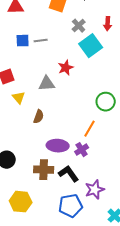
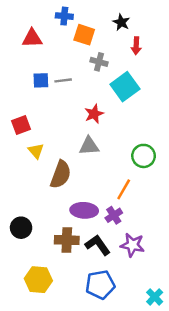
red arrow: (108, 24) -> (136, 46), moved
gray cross: (79, 26) -> (99, 62), moved, turned -32
gray triangle: (47, 84) -> (89, 146), moved
brown semicircle: (39, 117) -> (61, 174), size x1.6
purple star: (95, 190) -> (132, 245), moved, turned 30

